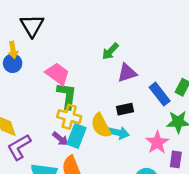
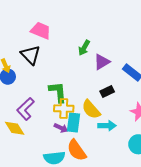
black triangle: (32, 26) -> (31, 55), moved
pink trapezoid: (58, 74) -> (41, 31), moved
cyan arrow: (118, 133) -> (107, 126), moved
purple L-shape: (19, 147) -> (26, 109), moved

